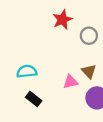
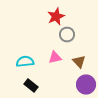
gray circle: (89, 36) -> (67, 35), moved
pink triangle: (70, 82) -> (55, 58), moved

